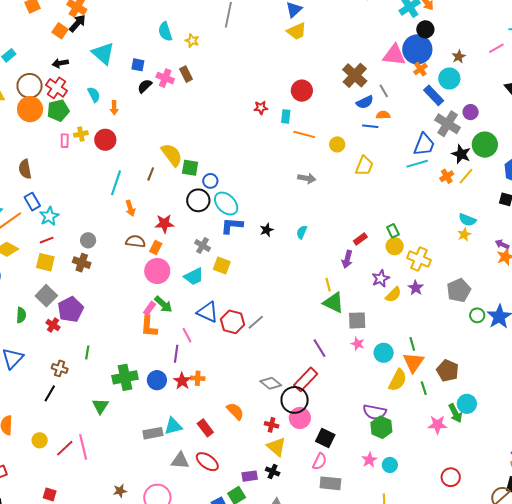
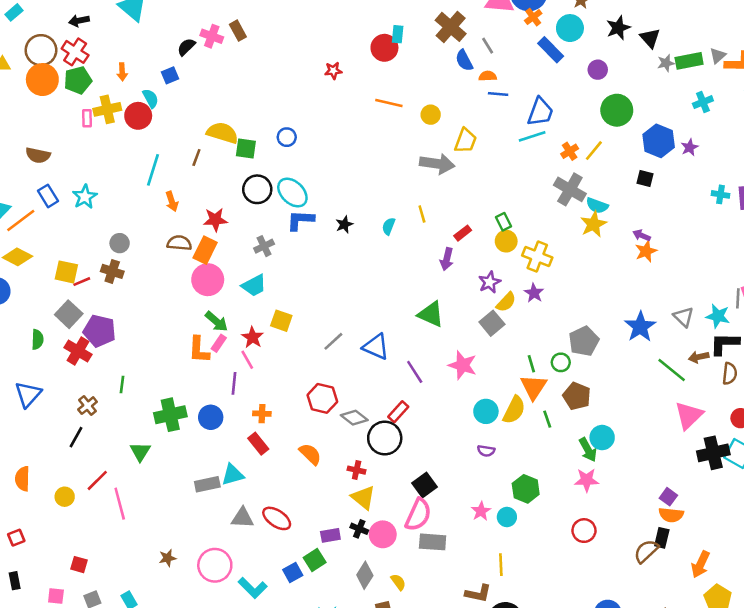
blue square: (138, 65) -> (170, 75), moved, turned -32
cyan semicircle: (94, 95) -> (151, 98), moved
blue semicircle: (365, 102) -> (464, 60), turned 90
orange arrow: (114, 108) -> (122, 72), moved
cyan rectangle: (286, 116) -> (398, 34), moved
gray cross: (448, 124) -> (570, 189), moved
blue line: (370, 126) -> (498, 94), moved
yellow cross: (81, 134) -> (107, 109), size x1.5
black star: (461, 154) -> (618, 28), moved, turned 30
yellow semicircle: (172, 155) -> (222, 133), turned -35
brown semicircle: (25, 169) -> (38, 155), turned -66
gray arrow: (307, 178) -> (437, 164), moved, size x1.5
blue circle: (210, 181) -> (287, 137), moved
cyan star: (49, 216) -> (85, 197), moved
yellow star: (464, 234) -> (593, 224), size x1.5
red line: (47, 240) -> (82, 282), moved
gray cross: (203, 245) -> (264, 246), turned 35
orange rectangle: (156, 248) -> (205, 250), size x1.5
yellow square: (222, 266) -> (281, 321), moved
yellow line: (328, 285) -> (422, 214), moved
gray pentagon: (459, 290) -> (584, 341), moved
pink rectangle: (150, 308) -> (219, 343), moved
purple pentagon: (71, 309) -> (100, 331), turned -30
blue triangle: (208, 312) -> (376, 347), moved
green circle: (477, 315) -> (561, 362), moved
gray square: (357, 320) -> (492, 323), moved, turned -36
red hexagon: (232, 322) -> (322, 398), moved
red cross: (53, 325) -> (78, 351), size x1.5
pink star: (358, 344) -> (463, 365), size x1.6
cyan circle: (384, 353) -> (486, 411), moved
brown cross: (60, 368) -> (88, 406), turned 35
red rectangle: (306, 379) -> (398, 412), size x0.7
red star: (182, 381) -> (253, 337), moved
purple semicircle: (375, 412) -> (486, 451), size x0.6
pink circle: (300, 418) -> (383, 534), moved
pink star: (437, 425) -> (587, 480), moved
green hexagon: (381, 427) -> (526, 489), moved
red rectangle: (205, 428) -> (258, 444), moved
black square: (325, 438) -> (425, 485), turned 30
red line: (65, 448) -> (97, 480), moved
pink semicircle: (320, 461) -> (418, 515), size x1.5

